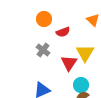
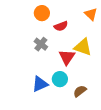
yellow triangle: (85, 53) -> (83, 47), turned -42
cyan circle: (81, 85) -> (60, 79), moved

